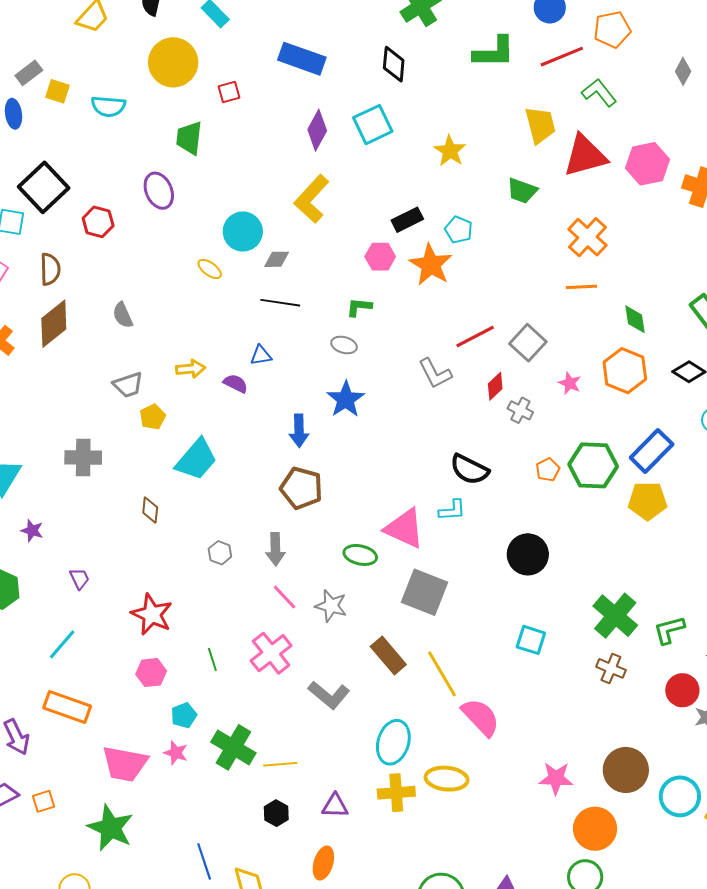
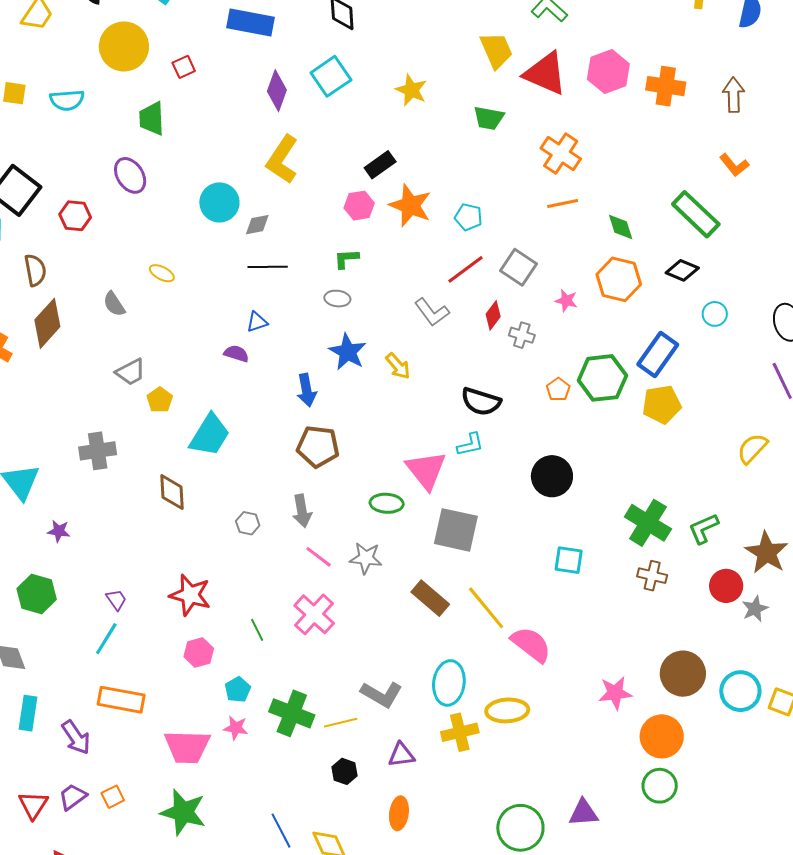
red triangle: (585, 156) -> (545, 74), turned 48
cyan pentagon: (459, 230) -> (468, 217), moved
yellow ellipse: (210, 269) -> (162, 273), moved
yellow arrow: (191, 369) -> (398, 366), moved, turned 64
brown diamond: (150, 510) -> (172, 492), size x1.4
pink triangle: (405, 528) -> (426, 470), turned 36
purple trapezoid: (79, 579) -> (116, 600), moved
gray L-shape: (329, 695) -> (382, 694), moved

